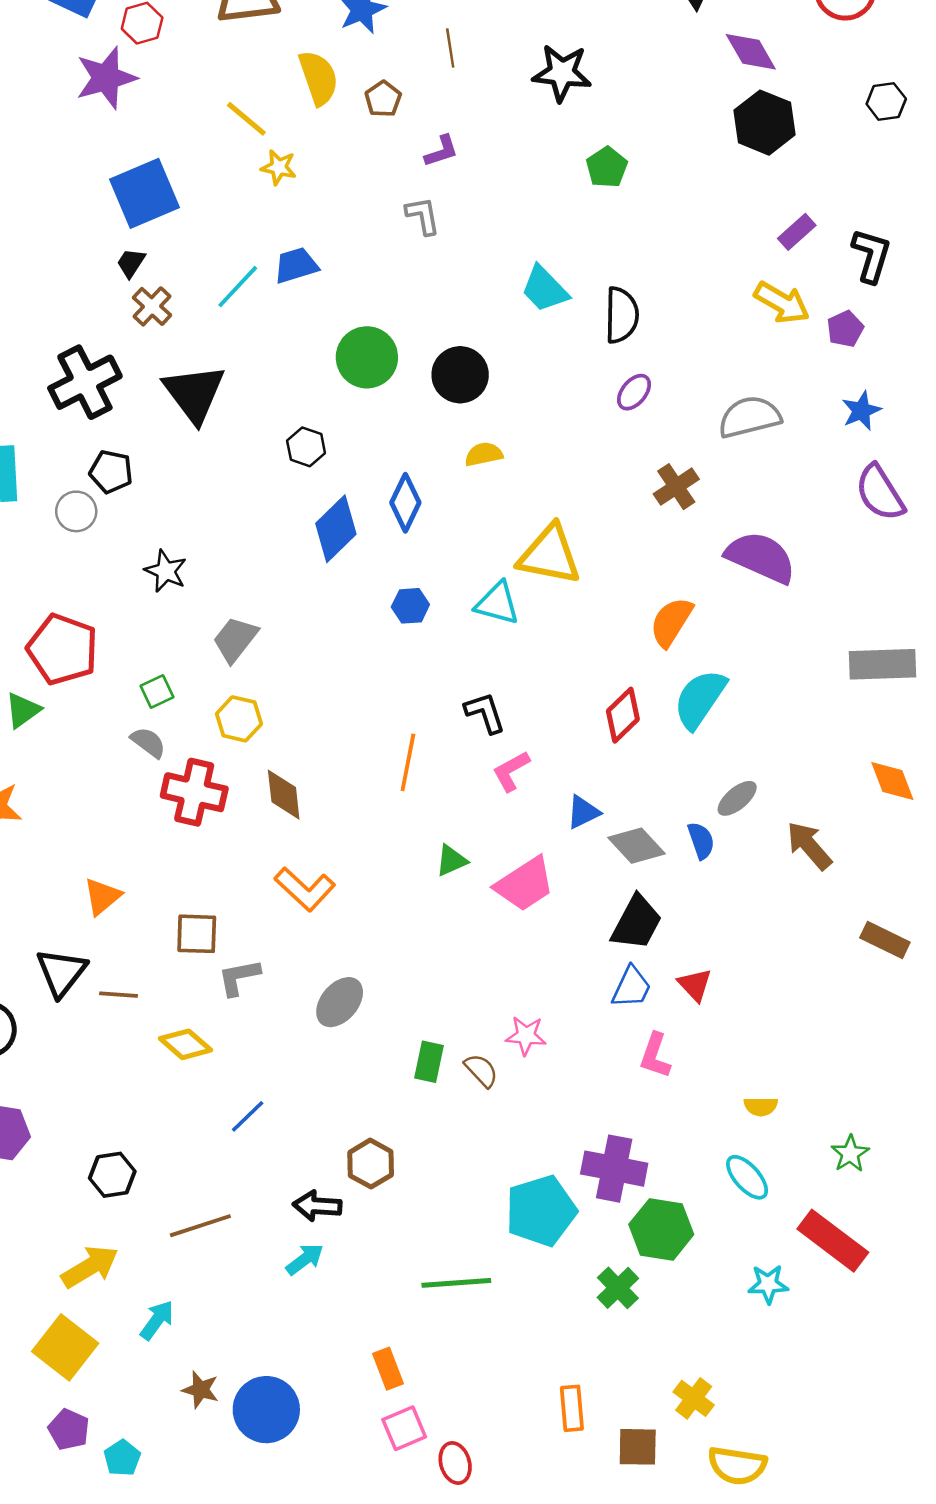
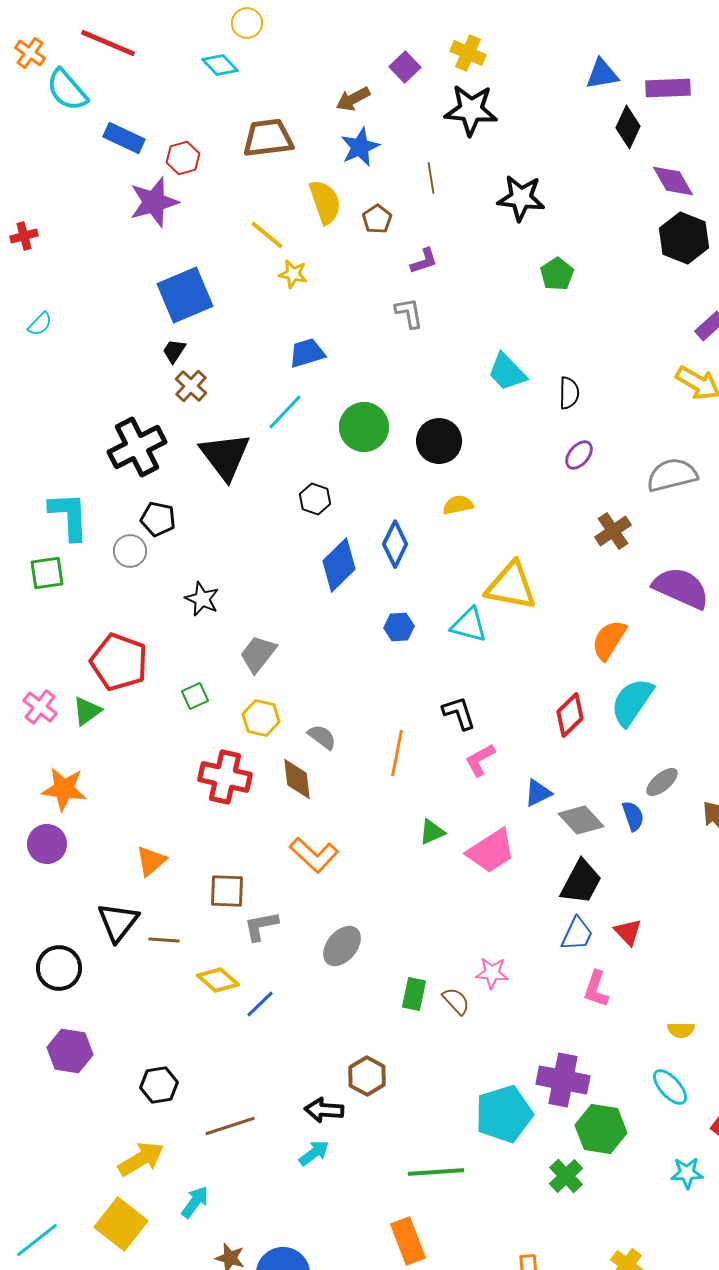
cyan line: (238, 287) -> (285, 412), moved
black semicircle: (622, 315) -> (569, 393), size x0.7
gray semicircle: (148, 742) -> (322, 737), moved
blue line: (248, 1116) -> (260, 1004), moved
orange rectangle: (388, 1369) -> (408, 1241), moved, size x1.4

